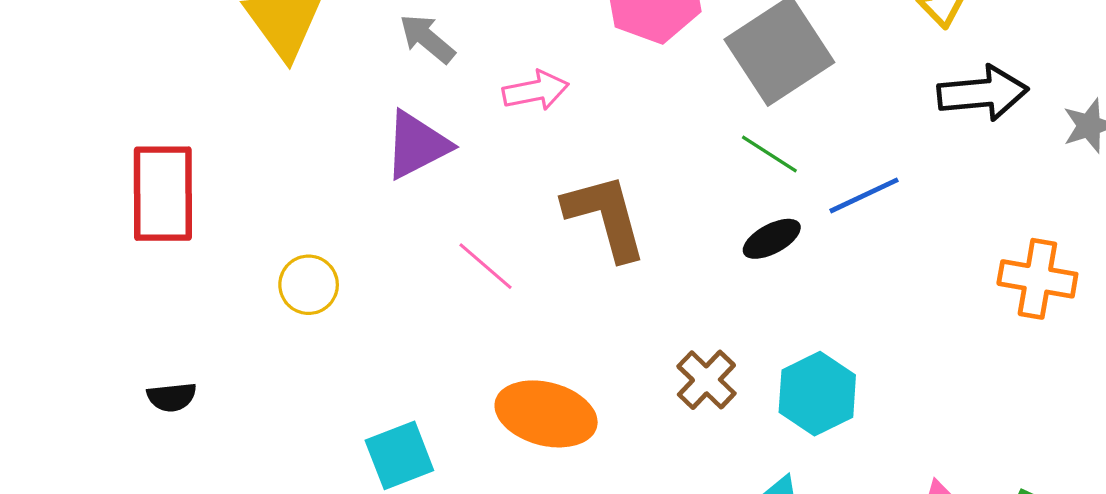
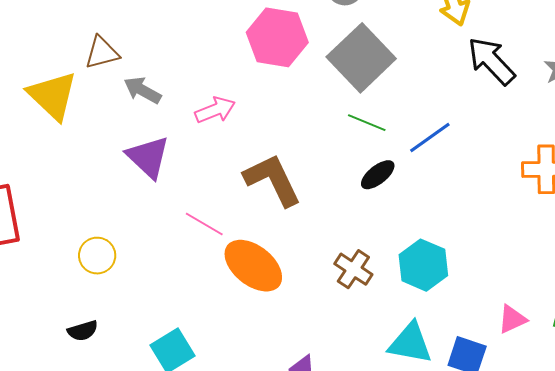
black arrow: (983, 93) -> (491, 61), turned -118
purple triangle: (417, 145) -> (148, 157), turned -39
black semicircle: (172, 397) -> (83, 331), moved
orange ellipse: (546, 414) -> (253, 266), moved, turned 34

